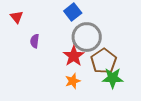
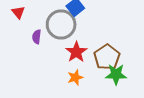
gray circle: (87, 37) -> (61, 25), moved

